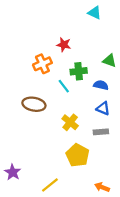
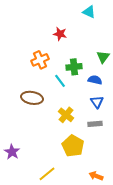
red star: (64, 45) -> (60, 34), moved
green triangle: (109, 61) -> (103, 57), turned 48
blue triangle: (103, 108) -> (97, 102), turned 32
purple star: (13, 172) -> (12, 152), moved

